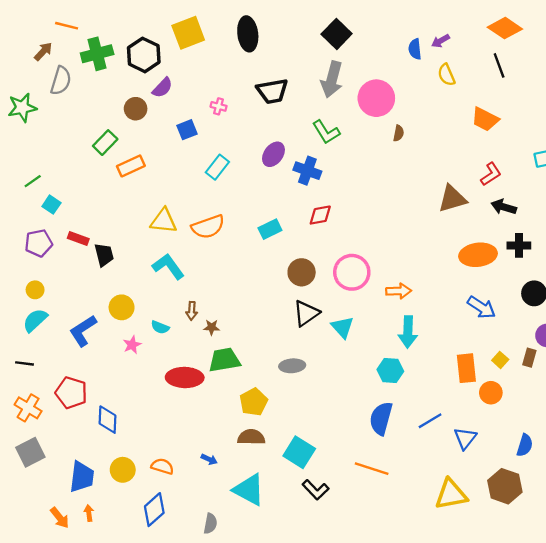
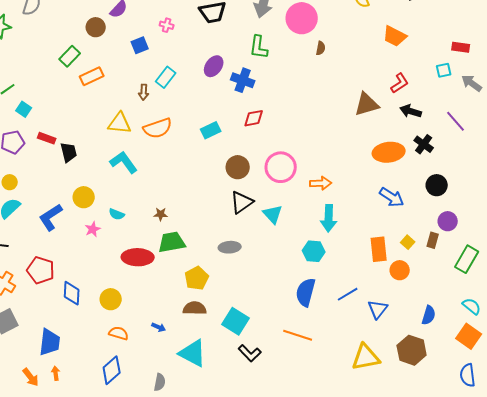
green L-shape: (326, 132) -> (259, 47), turned 40
black cross: (519, 245) -> (424, 144), turned 36
brown arrow: (192, 311) -> (144, 92), moved
yellow circle: (123, 470) -> (111, 299), moved

